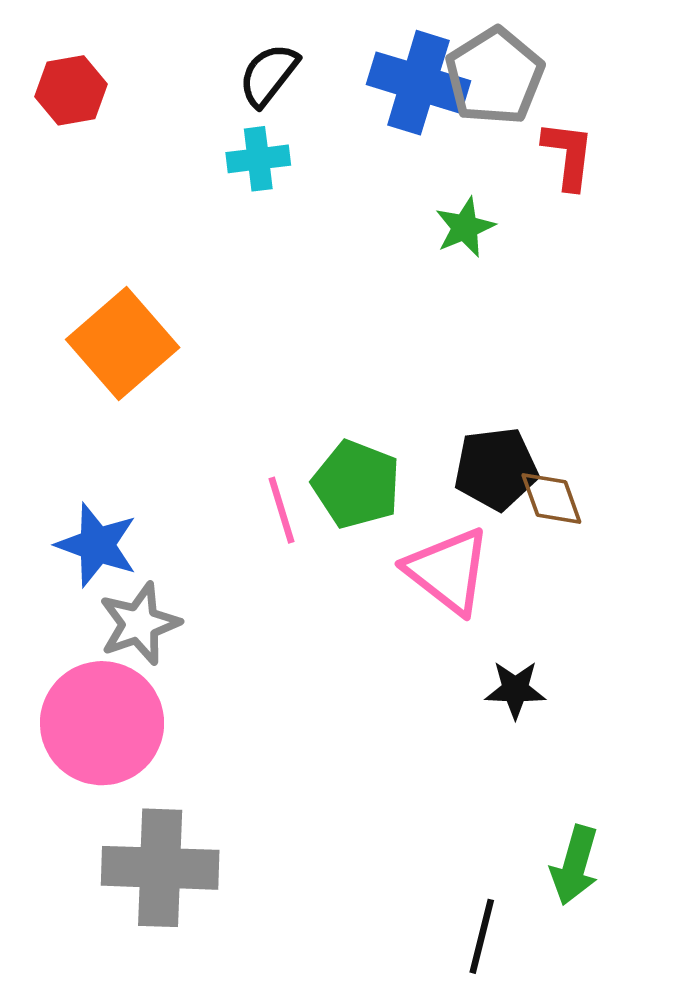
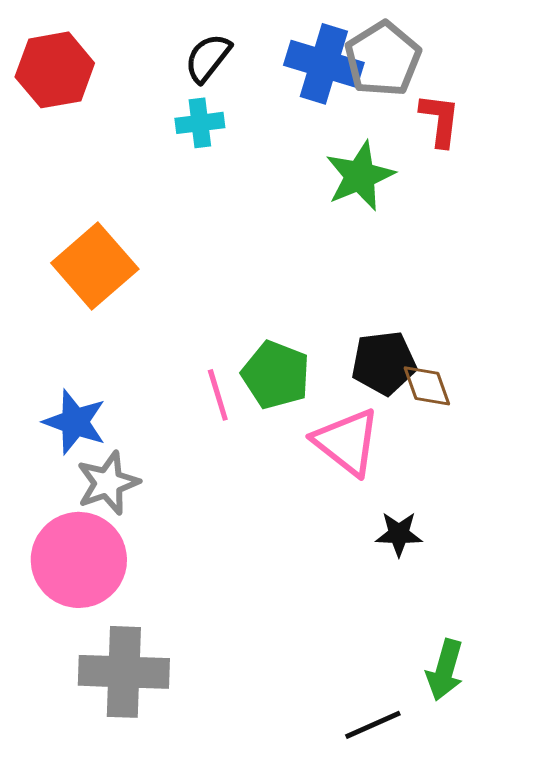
red hexagon: (71, 90) -> (55, 70), size x1.4
green star: (465, 227) -> (360, 176), size x1.5
black line: (482, 936) -> (373, 725), turned 52

